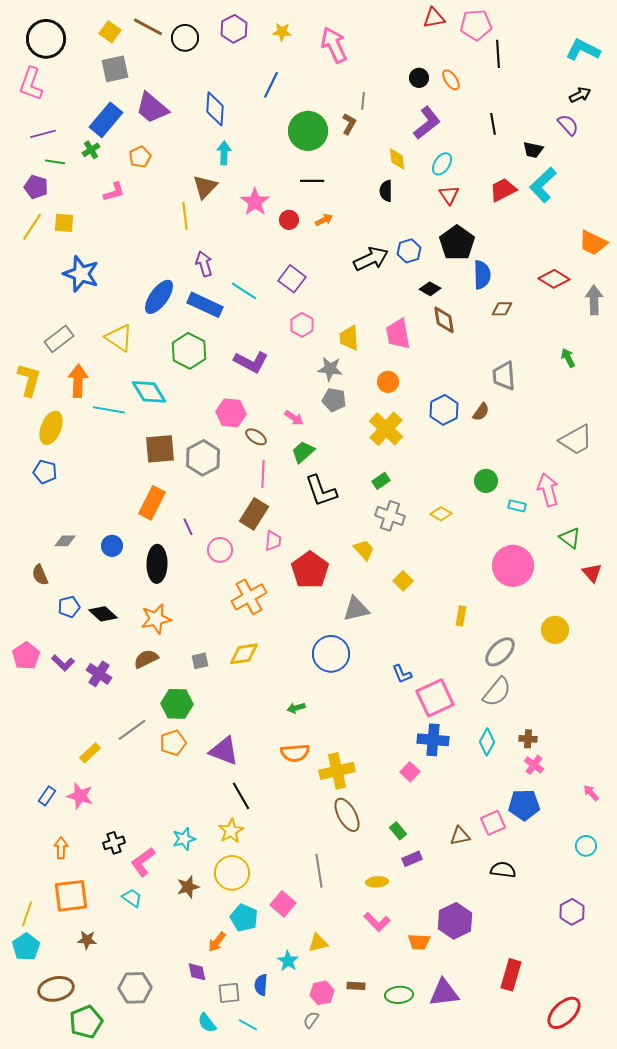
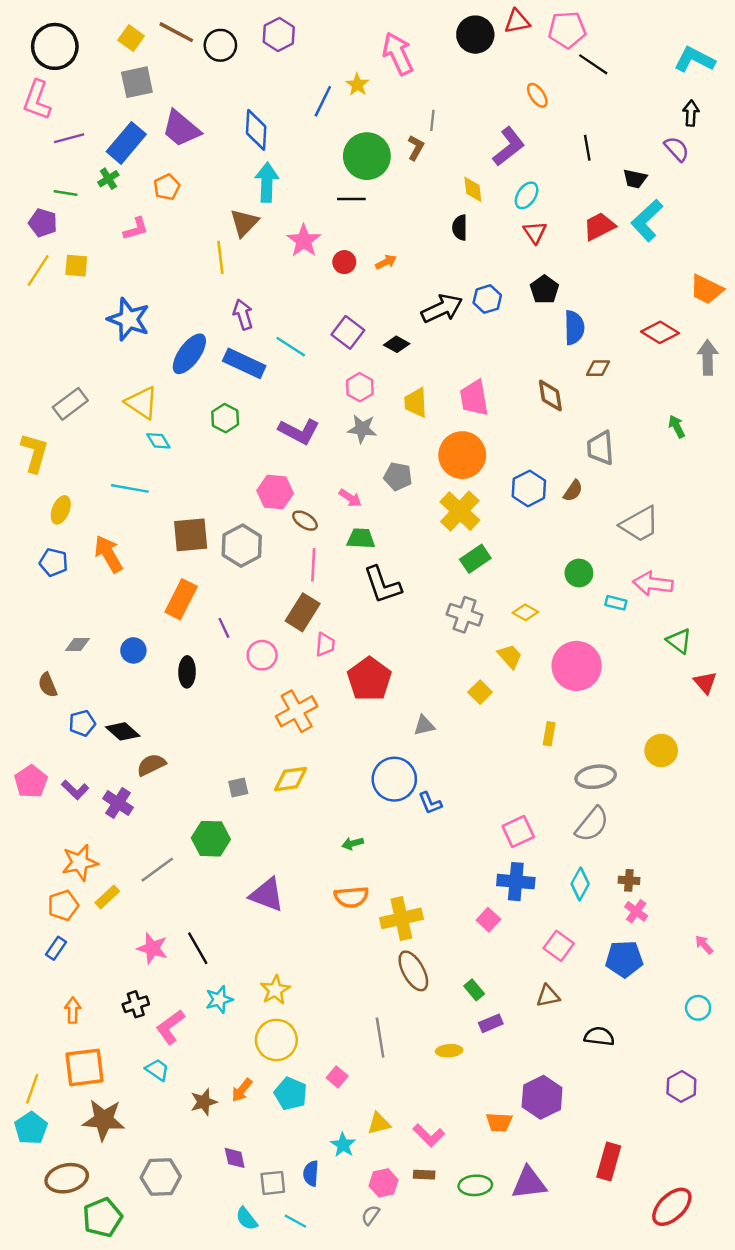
yellow star: (282, 32) -> (357, 85), moved, turned 30
black line: (498, 54) -> (593, 64), turned -52
black circle: (419, 78) -> (475, 35), moved, size x1.6
black arrow: (580, 95) -> (691, 113), turned -60
purple line: (43, 134) -> (69, 138), moved
cyan arrow: (224, 153) -> (267, 182), size x1.4
black line: (312, 181) -> (351, 199), moved
black pentagon: (457, 243) -> (544, 289), size x0.7
blue star: (81, 274) -> (129, 319), moved
black diamond: (430, 289) -> (397, 344), moved
brown diamond: (444, 320) -> (550, 396), moved
green hexagon: (189, 351) -> (225, 418), size x0.7
gray star: (330, 369) -> (362, 429), moved
orange arrow: (78, 381) -> (108, 554), moved, turned -32
orange circle: (388, 382) -> (462, 455), size x1.8
cyan diamond: (149, 392) -> (158, 441), moved, size x0.6
yellow ellipse: (51, 428) -> (61, 510), size x0.7
gray trapezoid: (576, 440) -> (640, 524), moved
green trapezoid: (303, 452) -> (361, 538), turned 45
green rectangle: (381, 481) -> (475, 559), moved, size x1.4
pink arrow: (548, 490) -> (653, 584), turned -68
yellow trapezoid: (364, 550) -> (510, 656), moved
black ellipse: (157, 564) -> (187, 672), size x0.7
pink circle: (513, 566) -> (577, 666), moved
gray triangle: (356, 609) -> (424, 725), size x0.7
orange star: (156, 619) -> (80, 862), moved
gray ellipse: (500, 652) -> (596, 777), turned 36
brown semicircle: (146, 659) -> (151, 765), moved
blue L-shape: (402, 674) -> (430, 803), moved
pink square: (435, 698) -> (518, 832), size x0.7
orange pentagon: (173, 743) -> (63, 905), moved
pink star: (80, 796) -> (152, 948), moved
black line: (241, 796) -> (198, 948), moved
pink square: (493, 823) -> (559, 946), moved, turned -30
brown star: (188, 887) -> (204, 1102), moved
pink square: (283, 904) -> (337, 1077), size x0.7
pink L-shape: (377, 922) -> (429, 1135), moved
brown star: (87, 940) -> (104, 1120), size x1.8
orange arrow: (217, 942) -> (242, 1090), moved

